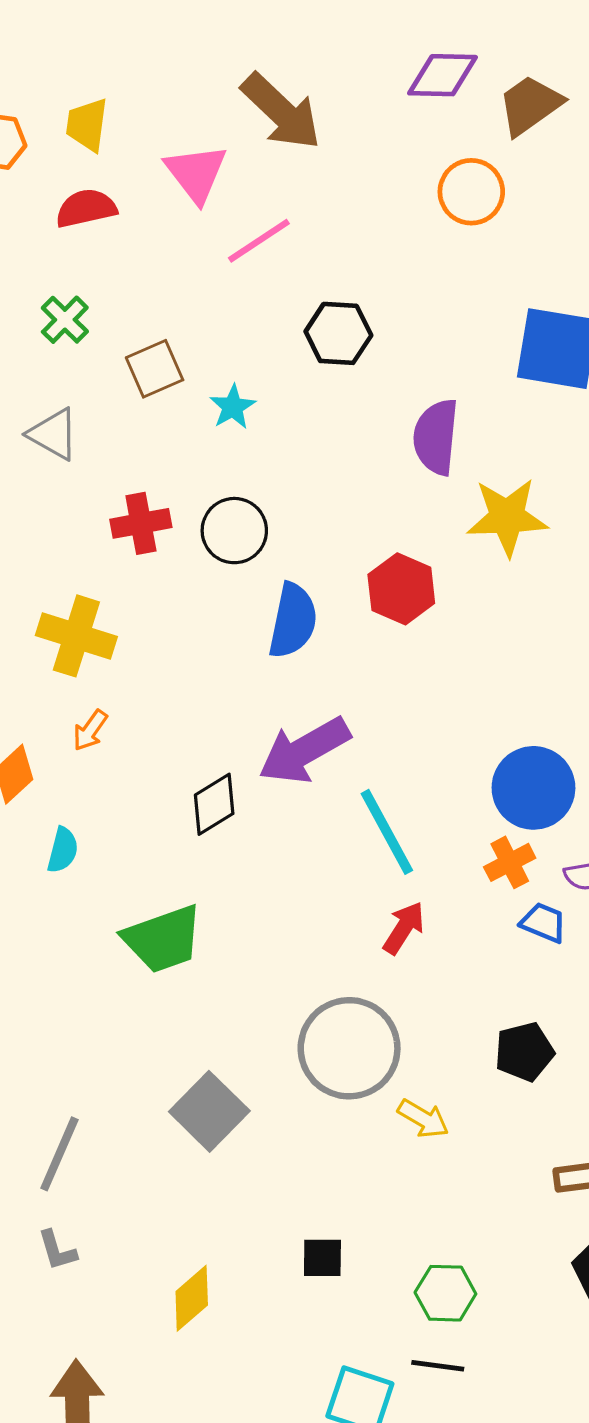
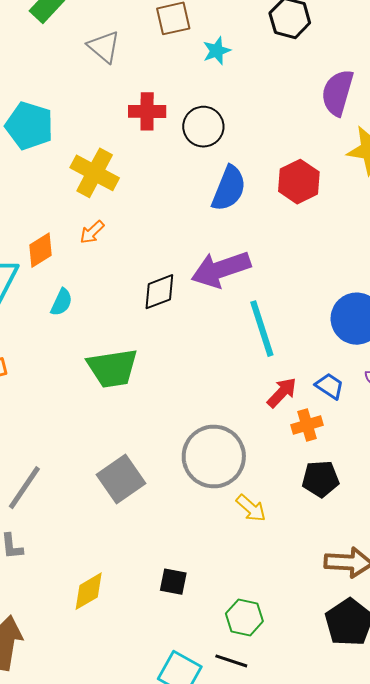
orange cross: (510, 862) -> (307, 425), moved
blue trapezoid: (543, 923) -> (330, 386), moved
red arrow: (404, 928) -> (282, 393), moved

